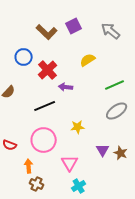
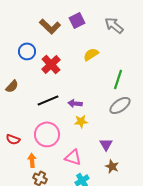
green line: (115, 85) -> (118, 79), turned -48
purple arrow: (66, 87) -> (75, 103), moved
brown star: (121, 153) -> (112, 166), moved
pink triangle: (70, 163) -> (73, 157), turned -42

